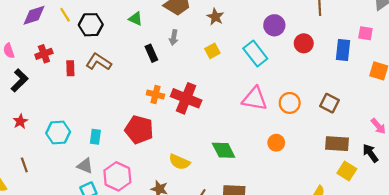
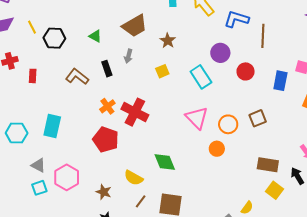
brown L-shape: (99, 62) -> (77, 77), moved
orange cross: (155, 95) -> (107, 106), turned 35
pink triangle: (255, 99) -> (197, 118), turned 30
brown square: (329, 103) -> (258, 118), moved, turned 36
red pentagon: (139, 130) -> (106, 139), moved
cyan rectangle: (95, 137) -> (52, 126), moved, size x1.6
orange circle: (276, 143) -> (217, 149), moved
yellow semicircle: (179, 162) -> (134, 178), moved

